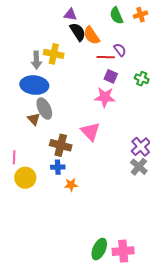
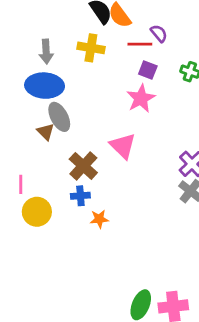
yellow cross: (54, 54) -> (91, 48), moved
pink star: (105, 97) -> (141, 98), turned -30
brown cross: (61, 145) -> (83, 166), turned 30

